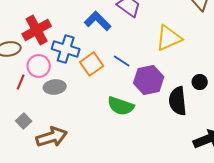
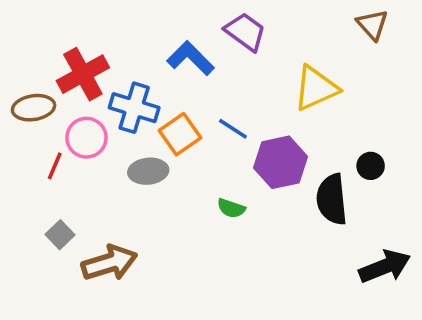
gray ellipse: (55, 87) -> (148, 171), moved
green semicircle: (121, 106) -> (231, 208), size x0.6

